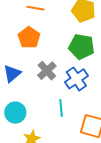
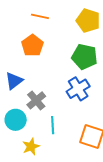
gray cross: (47, 71) -> (36, 100), moved
cyan line: (61, 108) -> (53, 125), moved

